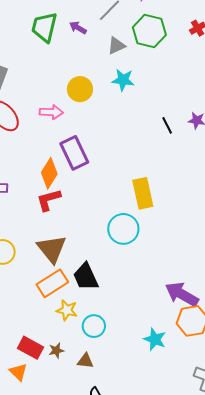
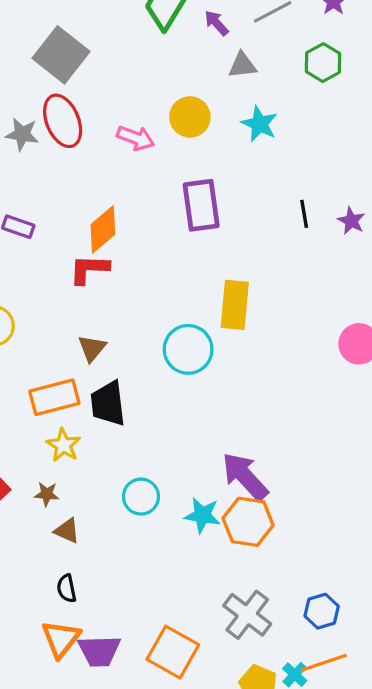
green hexagon: (149, 31) -> (323, 63), size x0.7
gray triangle: (116, 46) -> (242, 65), moved
purple rectangle: (74, 153) -> (201, 205), moved
brown triangle: (52, 249) -> (92, 348), moved, size x0.6
cyan circle: (94, 326) -> (141, 497), moved
cyan star: (155, 339) -> (202, 515), moved, turned -30
brown star: (56, 351) -> (47, 494), moved

